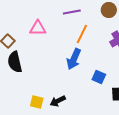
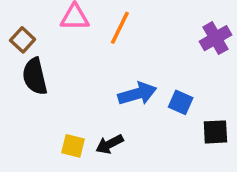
orange line: (82, 34) -> (120, 28), moved
blue arrow: (74, 59) -> (137, 94), moved, turned -130

